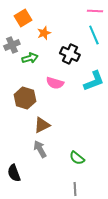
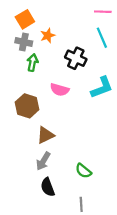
gray cross: (12, 45) -> (24, 42), moved, turned 35
green arrow: (30, 58) -> (32, 63), turned -63
gray arrow: (40, 149) -> (43, 161), turned -120
black semicircle: (14, 173) -> (48, 187), moved

